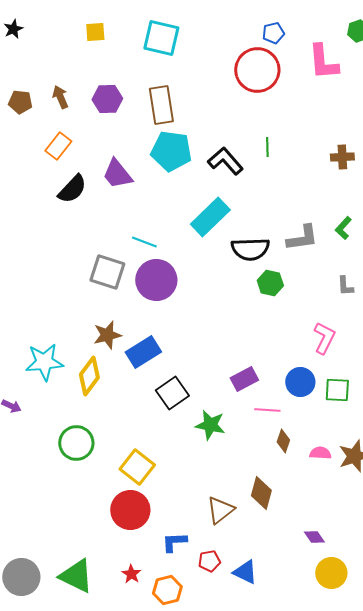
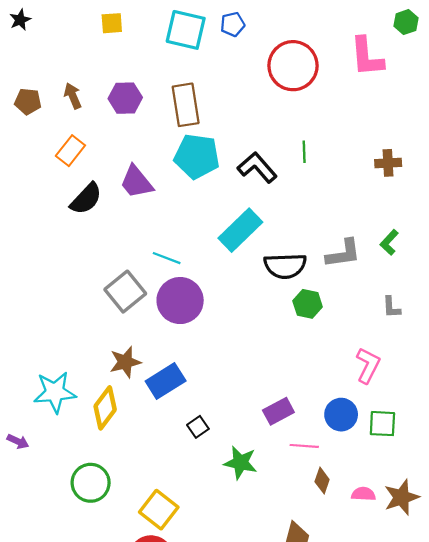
blue pentagon: (273, 33) -> (233, 24), moved
gray square: (107, 272) -> (125, 292), turned 33
black square: (172, 393) -> (198, 427), size x0.6

